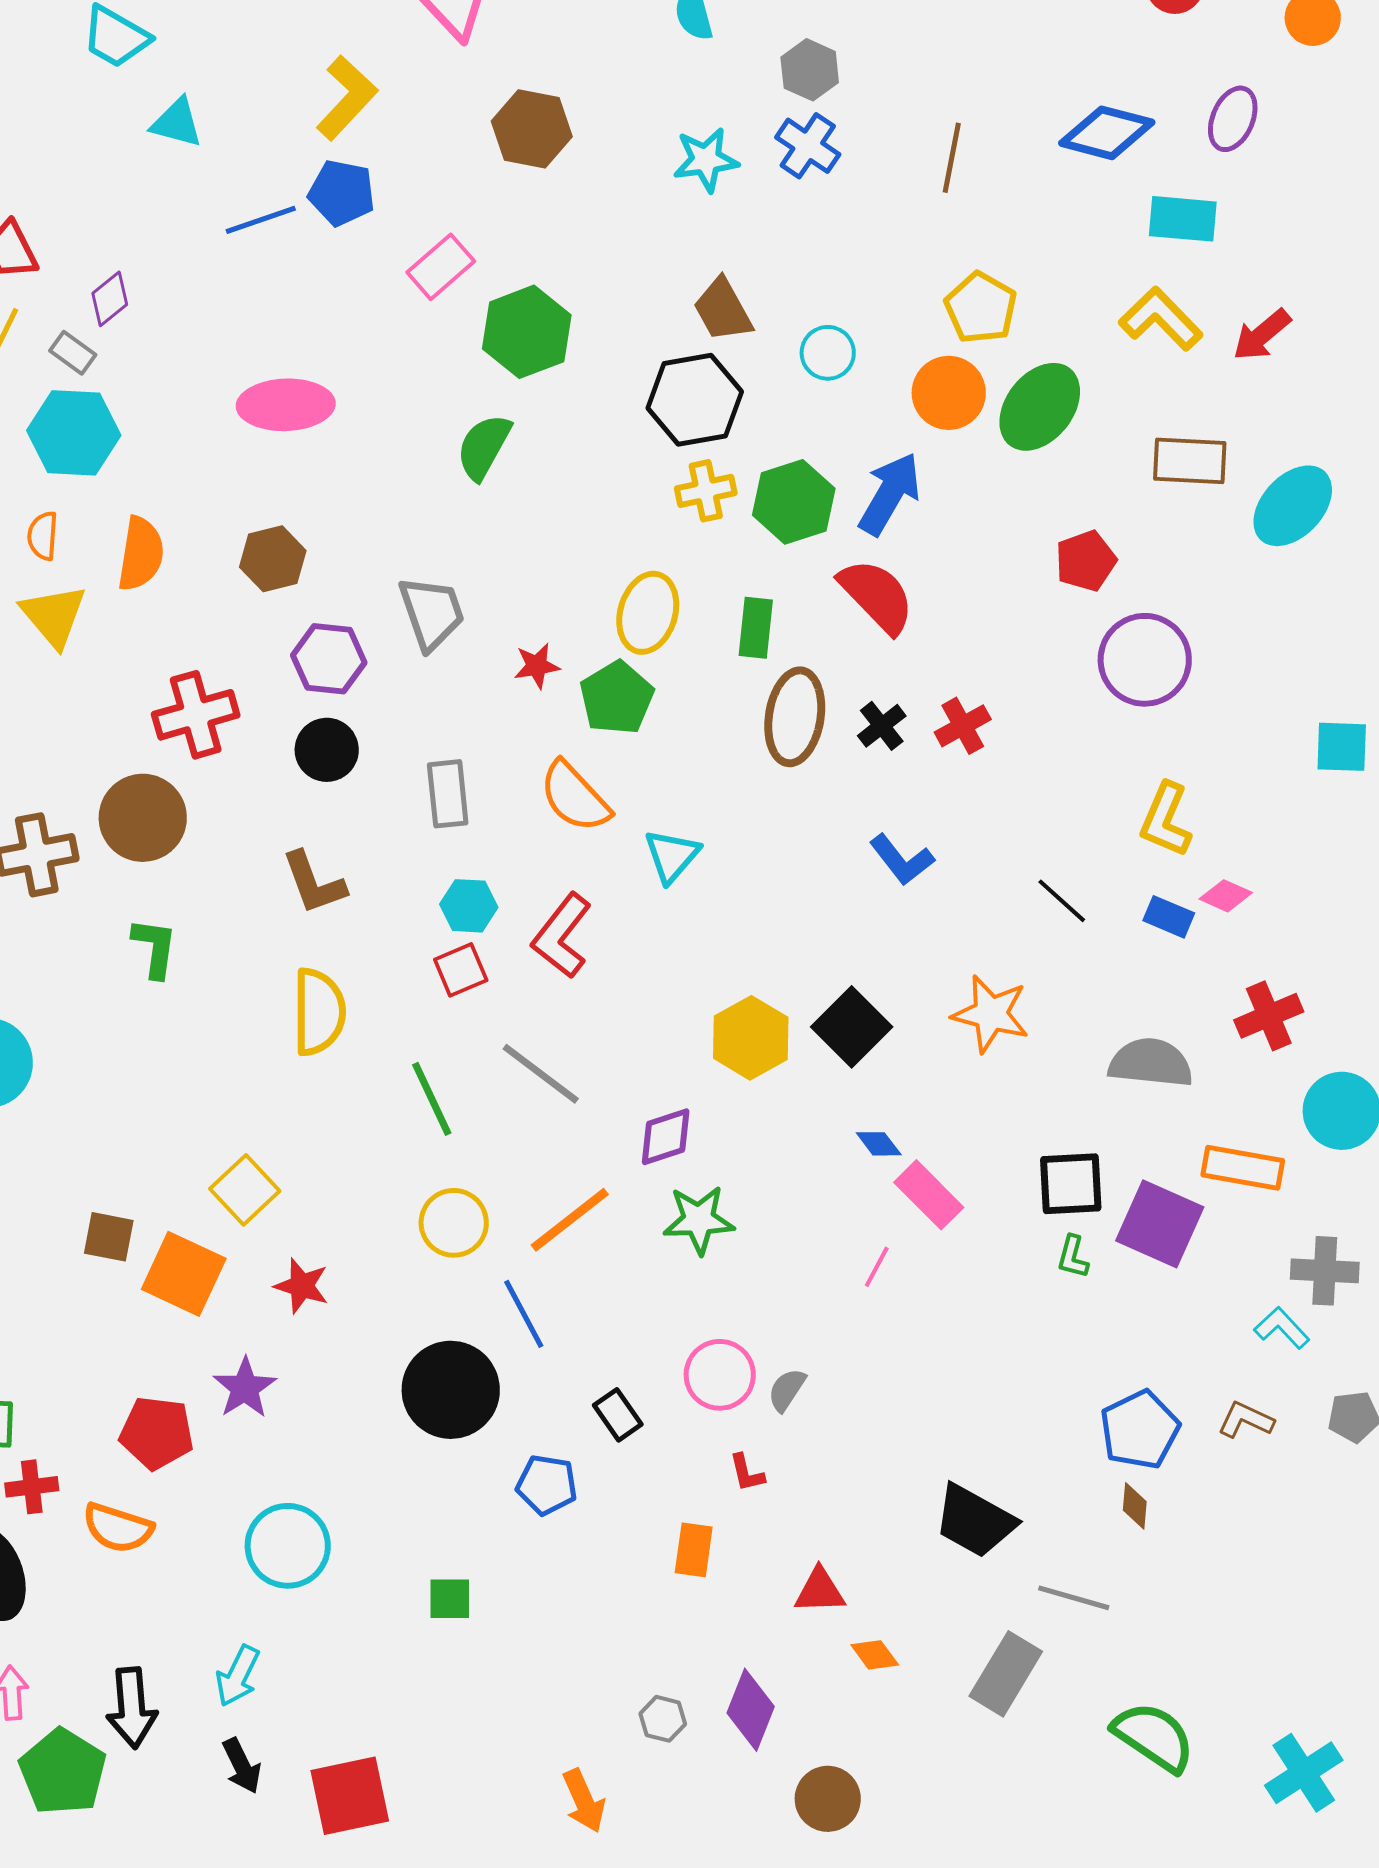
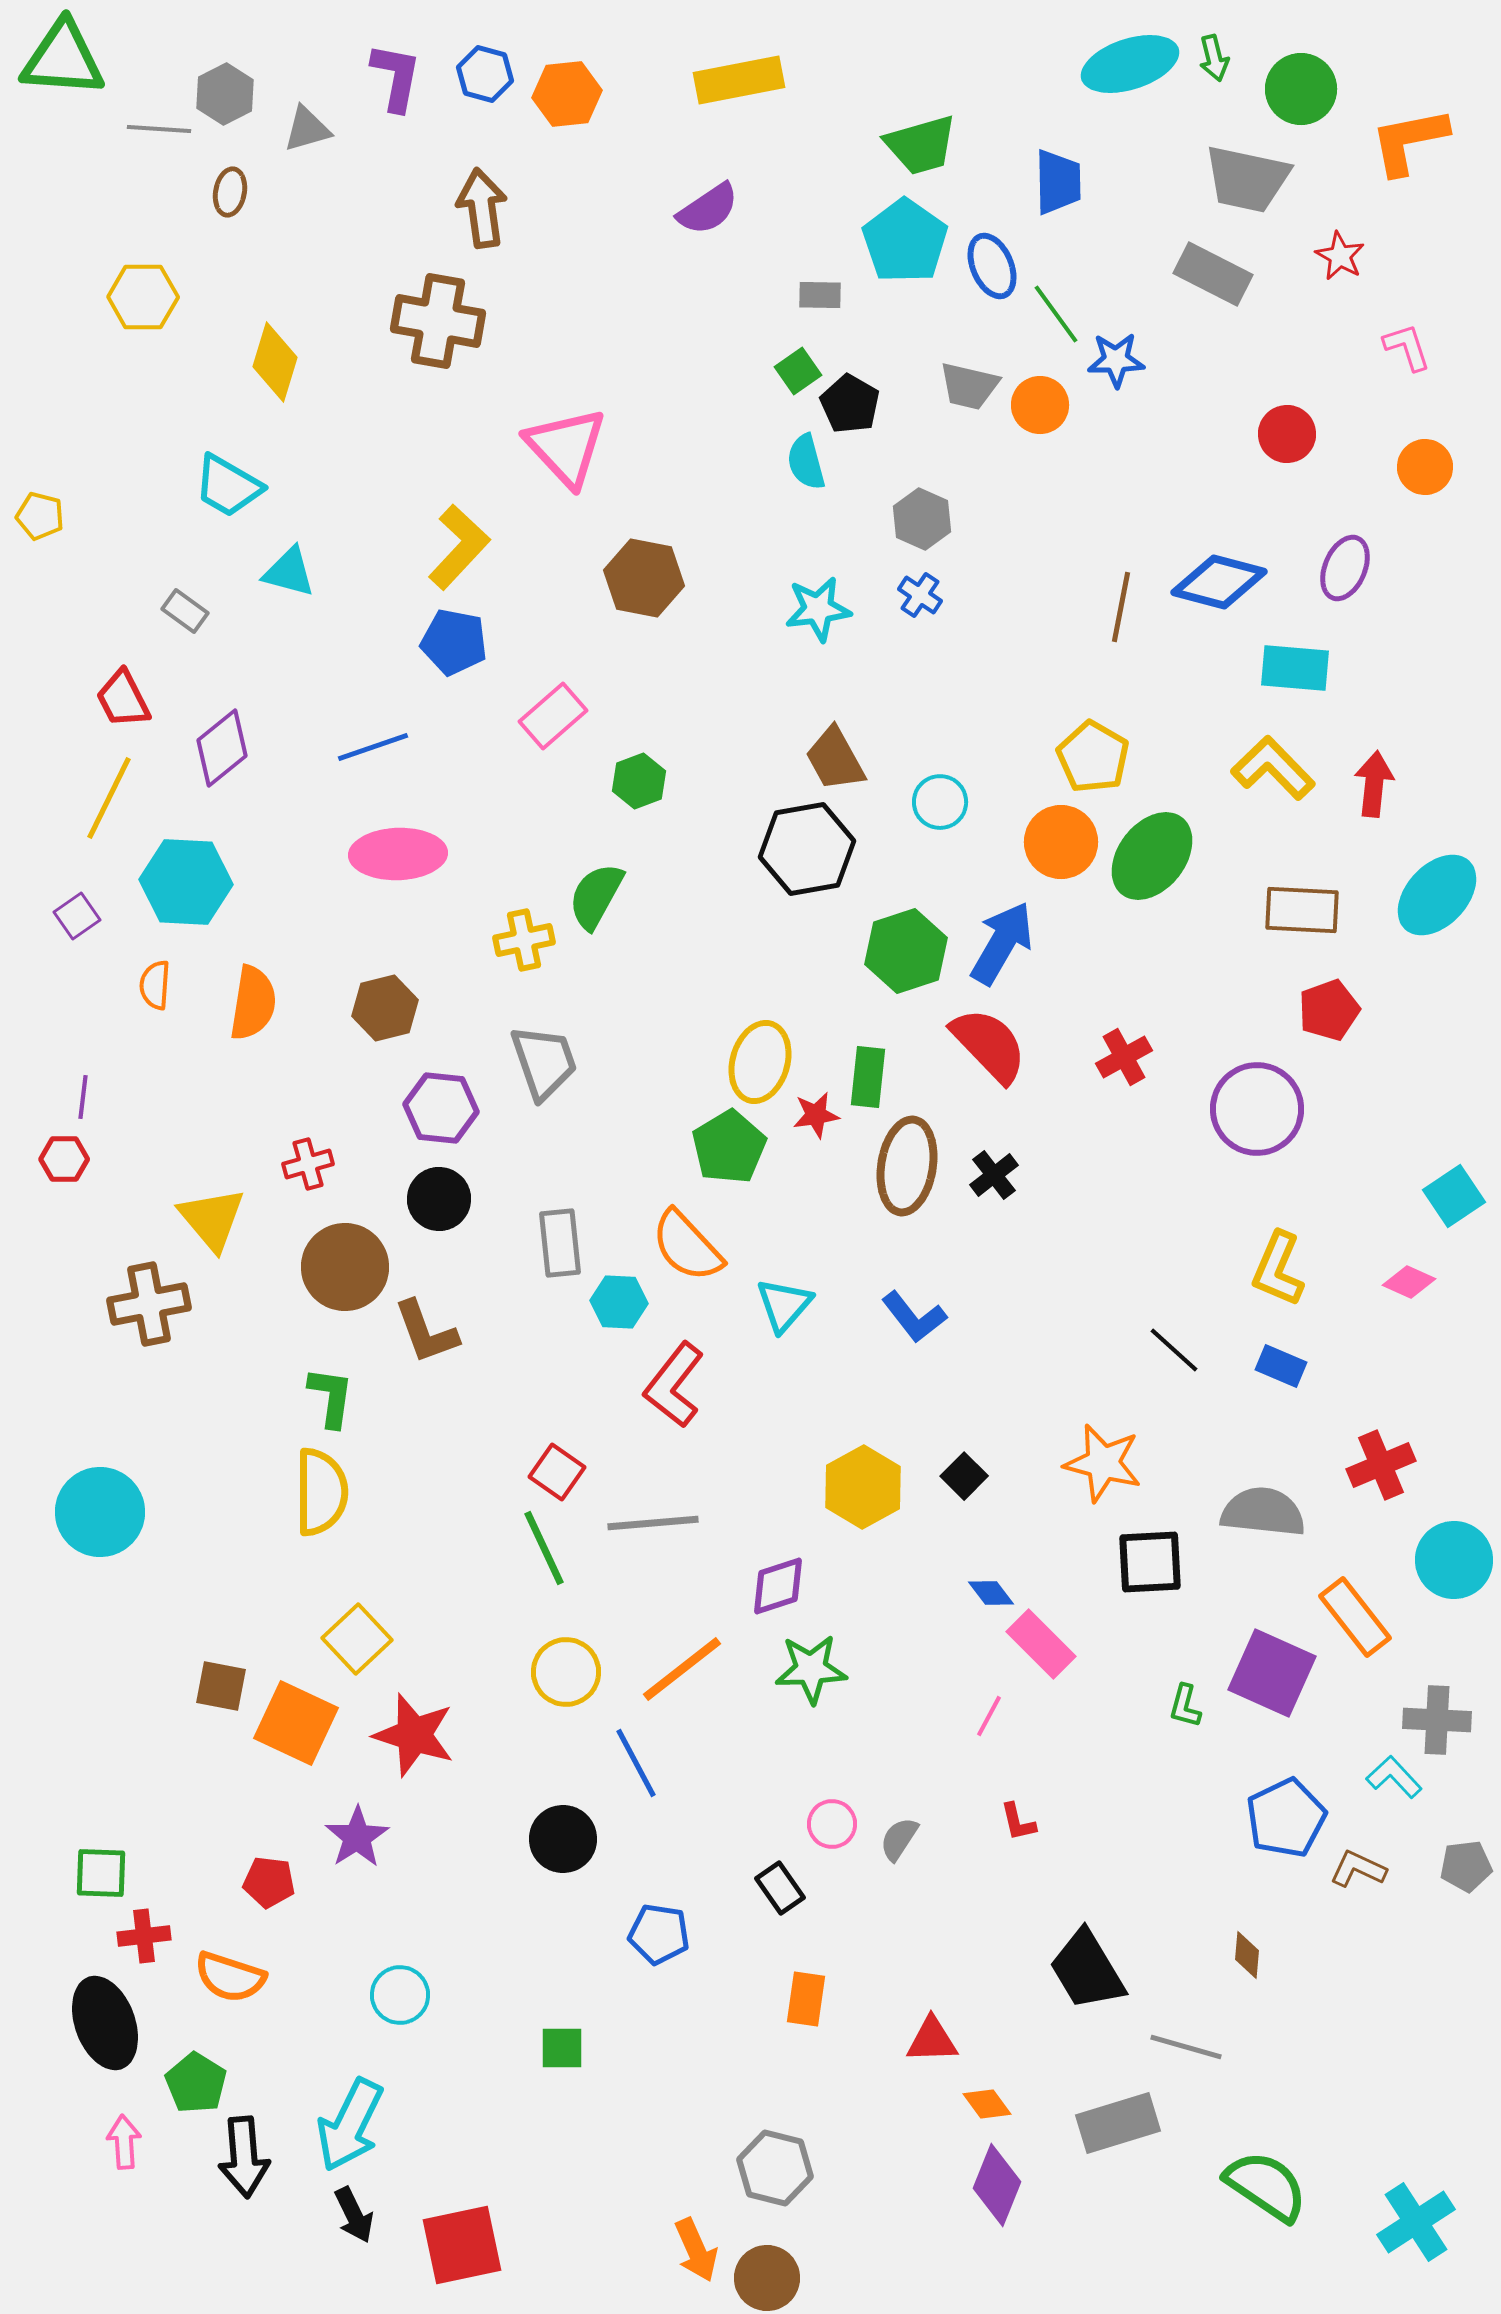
blue cross: (808, 146) -> (920, 595), size x0.7
brown line: (952, 158) -> (1121, 607), moved
blue line: (261, 220) -> (373, 747), moved
purple diamond: (110, 299) -> (222, 748), size x1.4
green hexagon: (527, 332) -> (639, 781), size x0.6
red arrow: (1262, 335) -> (1374, 784), turned 136
gray rectangle: (73, 353) -> (185, 611), moved
yellow cross: (706, 491) -> (524, 940), moved
cyan ellipse: (1293, 506) -> (1437, 895), moved
red pentagon: (1086, 561) -> (1329, 1010), moved
yellow triangle: (54, 616) -> (212, 1219), moved
red star: (537, 666) -> (816, 1115), moved
red cross: (196, 715) -> (308, 1164), size x0.6
red cross: (963, 726) -> (1124, 1057), moved
cyan square: (1342, 747) -> (1454, 1196), turned -36
brown circle: (143, 818) -> (345, 1267), moved
blue L-shape: (902, 860) -> (914, 1317), moved
pink diamond: (1226, 896) -> (1409, 1282), moved
cyan hexagon: (469, 906) -> (619, 1302), moved
green L-shape: (155, 948) -> (331, 1397), moved
red square: (461, 970) -> (557, 1472), moved, turned -32
yellow semicircle: (319, 1012) -> (321, 1492), moved
black square: (852, 1027) -> (964, 1476), size x0.6
gray line: (541, 1074) -> (653, 1523), turned -42
orange rectangle: (1243, 1168) -> (1355, 1617), turned 42
black square: (1071, 1184) -> (1150, 1562), moved
red star: (302, 1286) -> (414, 1735), size x1.5
pink circle: (720, 1375) -> (832, 1824), size x0.7
black circle: (451, 1390) -> (563, 1839), size x0.7
black rectangle: (618, 1415) -> (780, 1888), moved
blue pentagon: (1140, 1430) -> (1286, 1818), moved
red pentagon: (157, 1433) -> (269, 1882), size x0.7
red L-shape: (747, 1473) -> (1018, 1822), moved
black trapezoid: (975, 1521) -> (1087, 1970), turned 30
cyan circle: (288, 1546) -> (400, 1995), size x0.7
gray rectangle: (1006, 1674) -> (1118, 2123), turned 42
cyan arrow: (238, 1676) -> (350, 2125), size x1.5
purple diamond: (751, 1710) -> (997, 2185), moved
gray hexagon: (663, 1719) -> (775, 2168), size x1.6
green pentagon: (63, 1772) -> (196, 2083), moved, size x0.7
brown circle: (828, 1799) -> (767, 2278), moved

